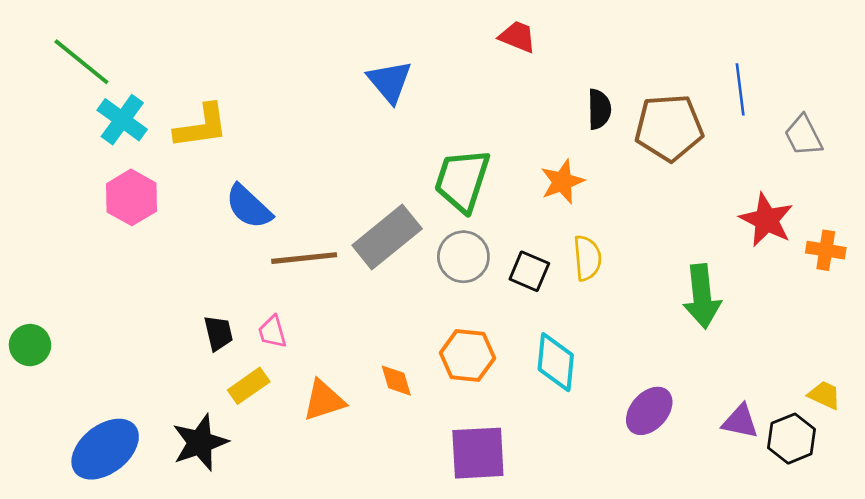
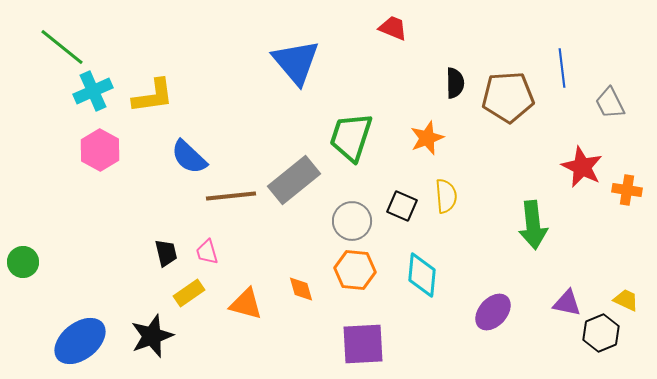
blue triangle: (390, 82) -> (296, 62), size x1.4
cyan cross: (122, 120) -> (93, 91), turned 30
gray circle: (463, 257) -> (352, 221), moved
orange triangle: (324, 400) -> (246, 304), turned 33
purple triangle: (740, 421) -> (567, 303), moved

